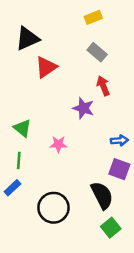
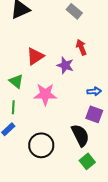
gray rectangle: (97, 52) -> (74, 11), moved
red triangle: (46, 67) -> (35, 56), moved
pink star: (58, 144) -> (45, 94), size x1.6

